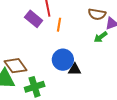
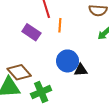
purple rectangle: (34, 19) -> (31, 32), moved

